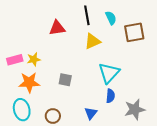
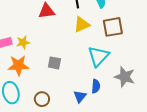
brown square: (134, 32) -> (113, 27), moved
blue semicircle: (110, 96) -> (96, 86), moved
gray star: (135, 109) -> (125, 77), moved, turned 30

